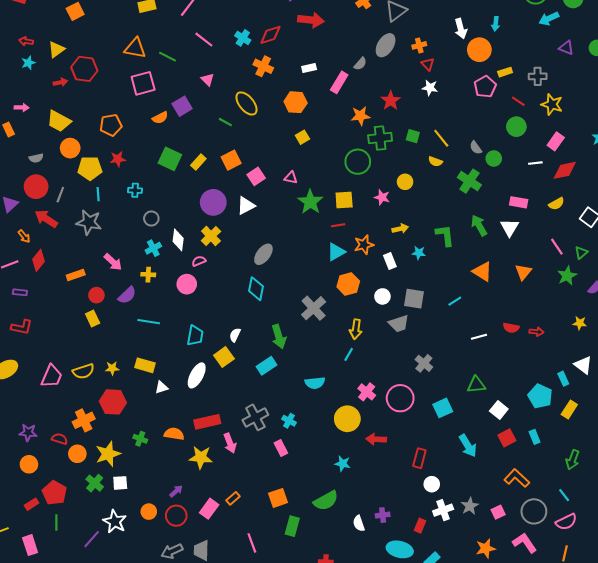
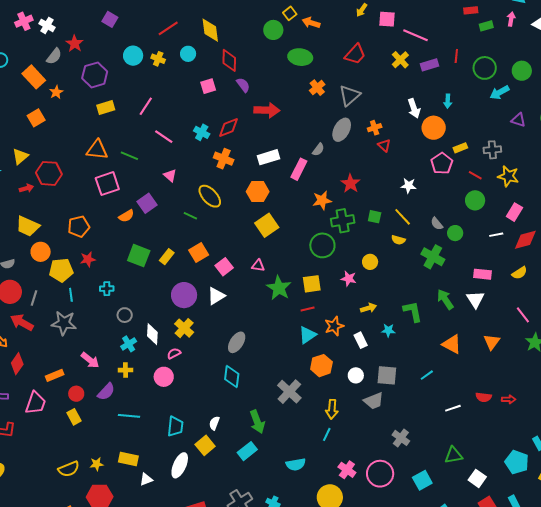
white rectangle: (309, 68) -> (269, 157), size x1.5
white star: (430, 88) -> (409, 186), moved
yellow square: (302, 137) -> (267, 225), size x1.6
pink trapezoid: (52, 376) -> (36, 403), moved

